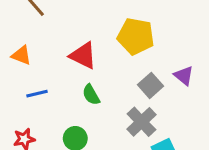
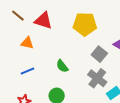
orange triangle: (21, 55) -> (27, 43), moved
red triangle: (83, 55) -> (43, 21), moved

